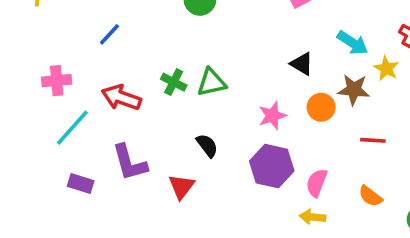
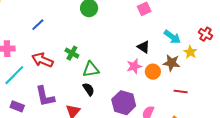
green triangle: (212, 82) -> (91, 69), moved
pink star: (272, 116) -> (134, 66), moved

